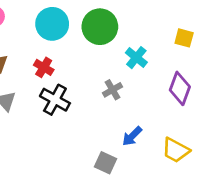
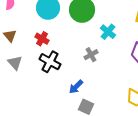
blue arrow: (132, 136) -> (76, 87), moved

